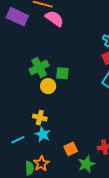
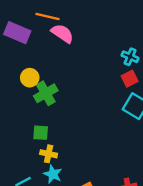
green square: (62, 73) -> (41, 133), moved
yellow circle: (48, 86) -> (30, 78), moved

